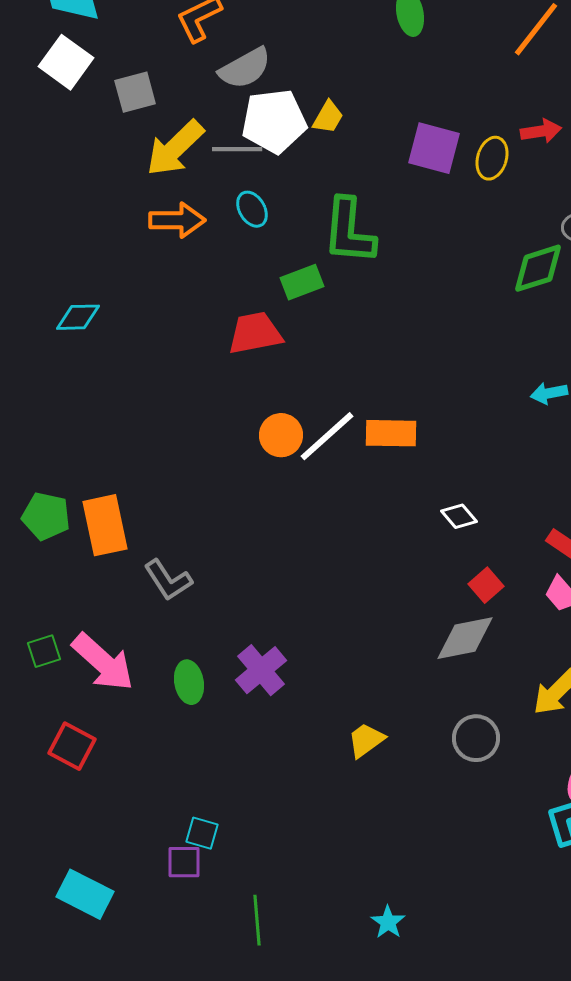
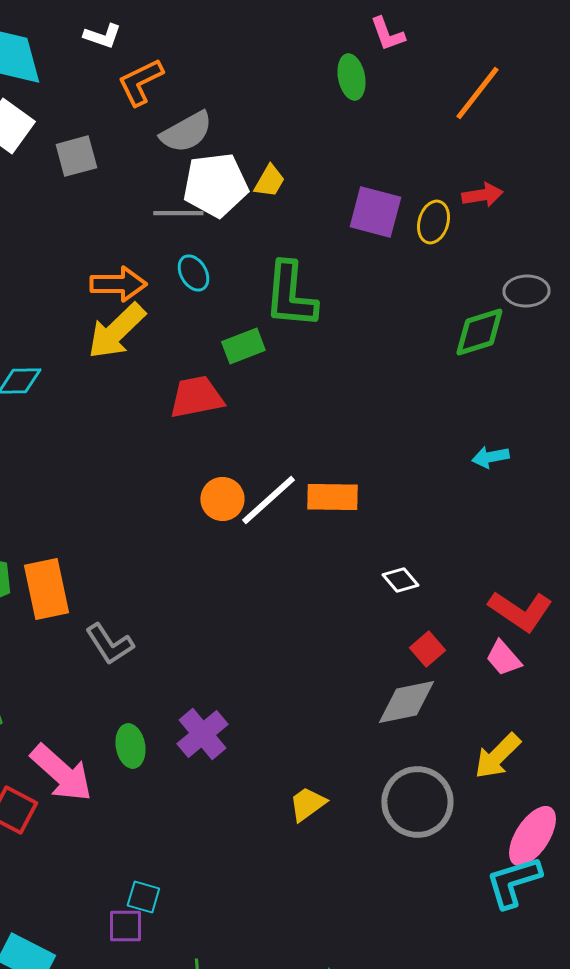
yellow arrow: (175, 148) -> (116, 331), moved
pink arrow: (103, 662) -> (61, 773), moved
gray circle: (476, 738) -> (417, 802), size x1.5

